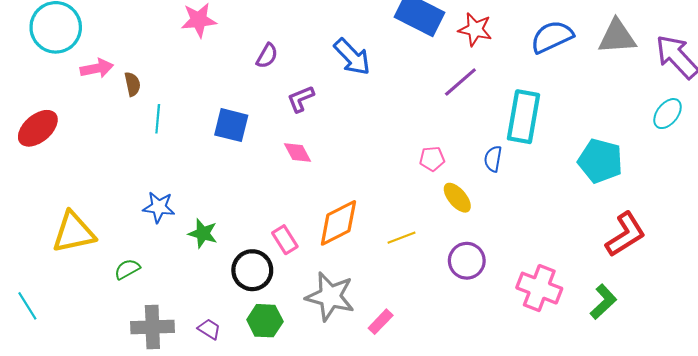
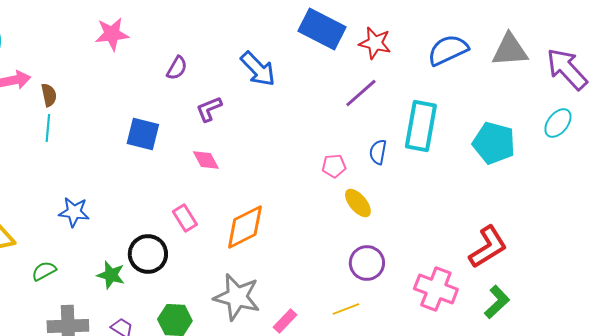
cyan line: (158, 119) -> (48, 128), moved
blue semicircle: (493, 159) -> (378, 152), moved
cyan pentagon: (600, 161) -> (494, 143), moved
green star: (203, 233) -> (111, 275), moved
red L-shape: (625, 234) -> (488, 247), moved
yellow line: (402, 238) -> (346, 309), moved
pink rectangle: (285, 240) -> (185, 218), moved
black circle: (252, 270) -> (148, 254), moved

